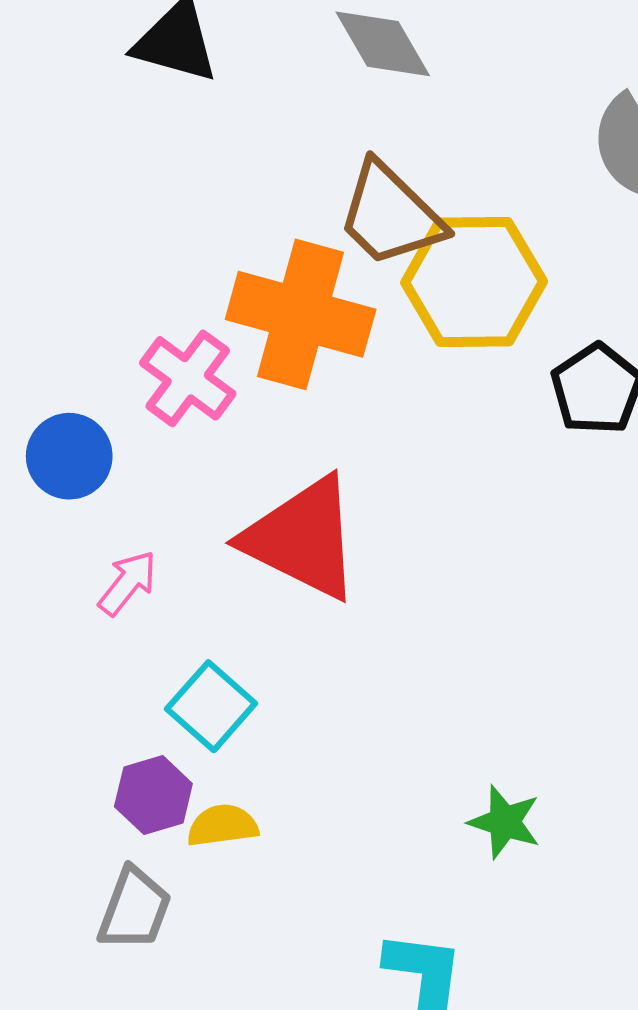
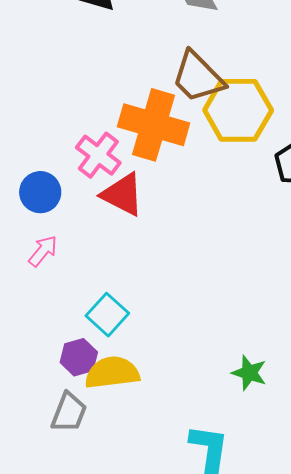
red triangle: (302, 538) -> (123, 195), moved, size x0.7
pink arrow: (128, 583) -> (43, 251), moved
yellow semicircle: (223, 826) -> (112, 373), size x1.6

